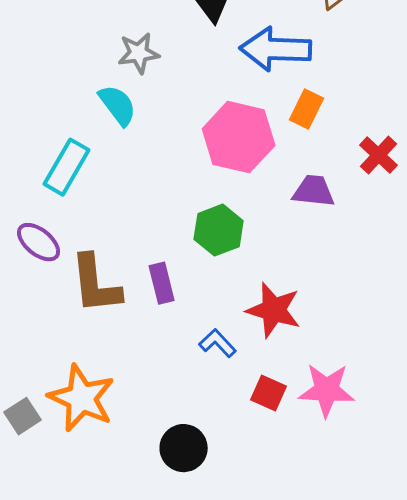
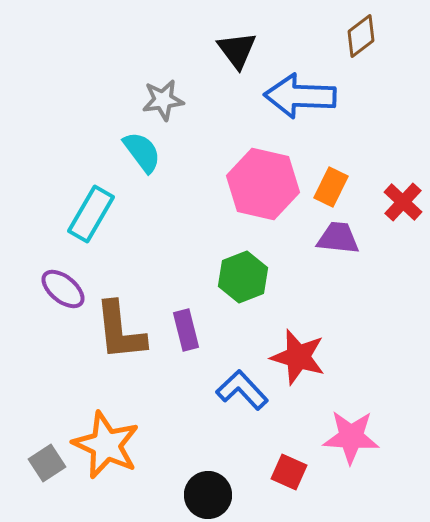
orange rectangle: (307, 109) -> (331, 187), moved
blue L-shape: (218, 343) -> (242, 390), size x1.4
red square: (269, 393) -> (289, 472), moved

